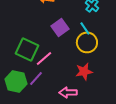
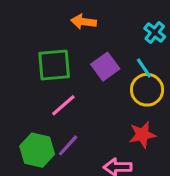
green square: (27, 49) -> (54, 65), moved, turned -30
pink line: (44, 58) -> (63, 105), moved

